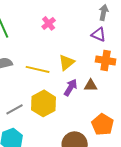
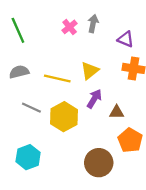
gray arrow: (104, 12) -> (93, 24), moved
brown triangle: (91, 85) -> (117, 112), moved
gray line: (15, 109) -> (31, 108), moved, turned 54

